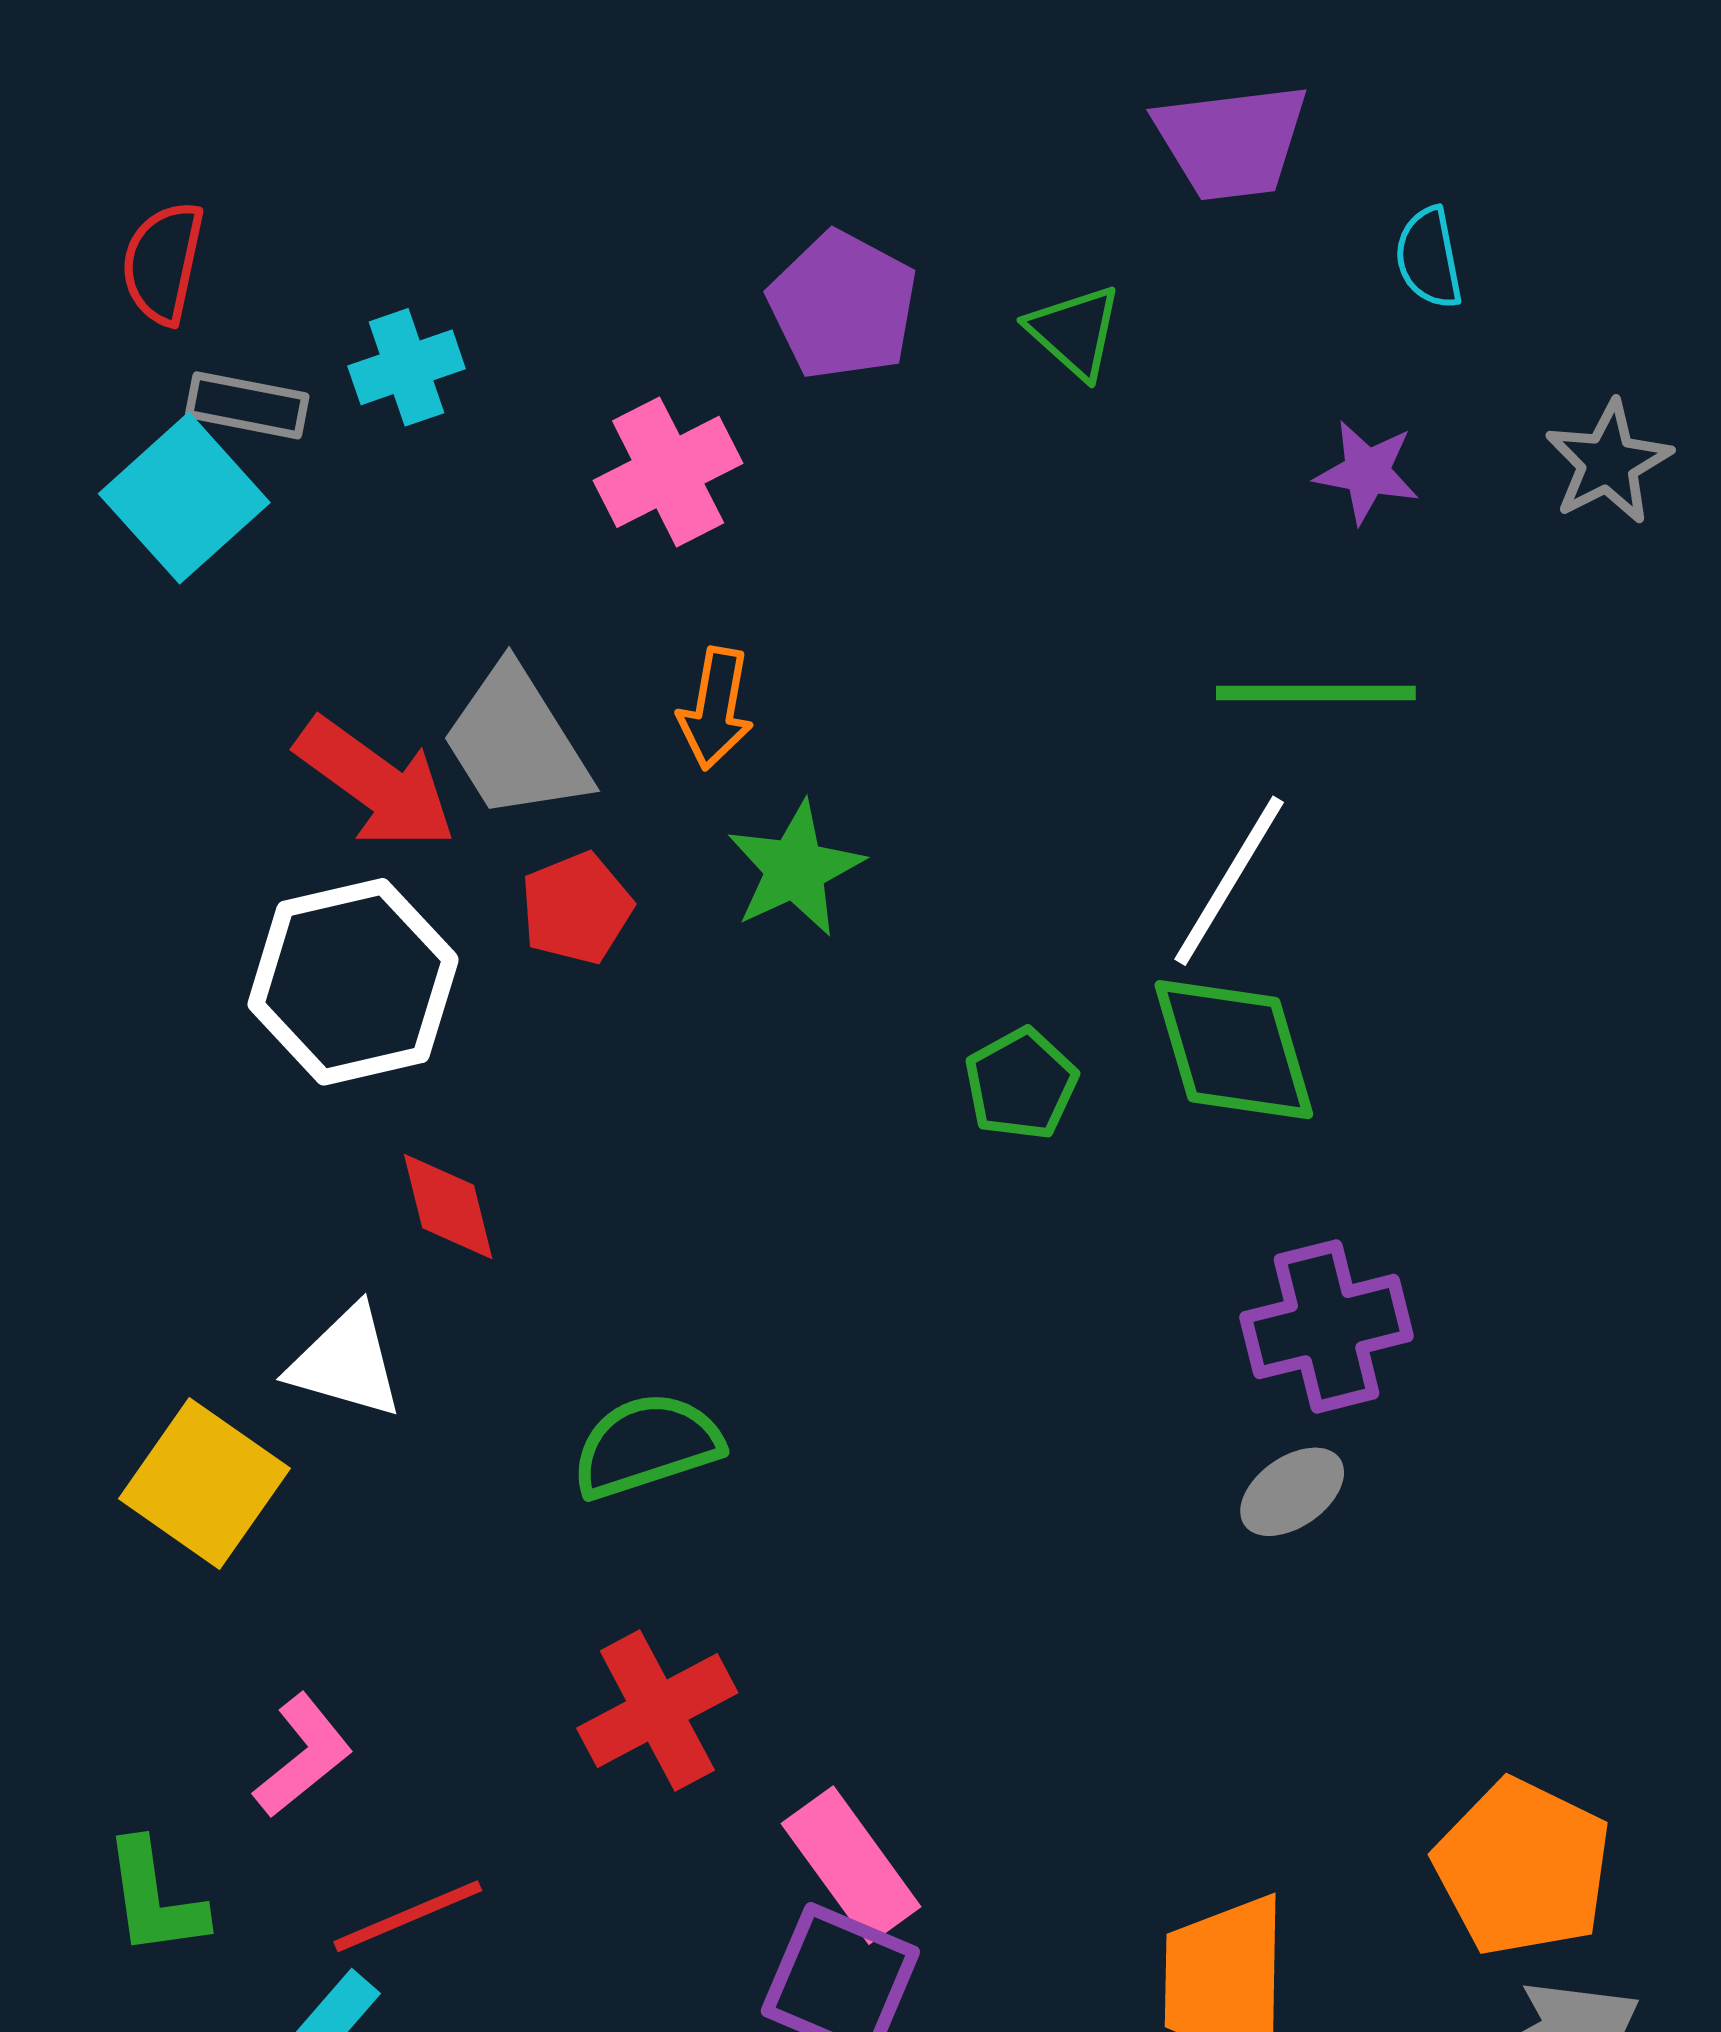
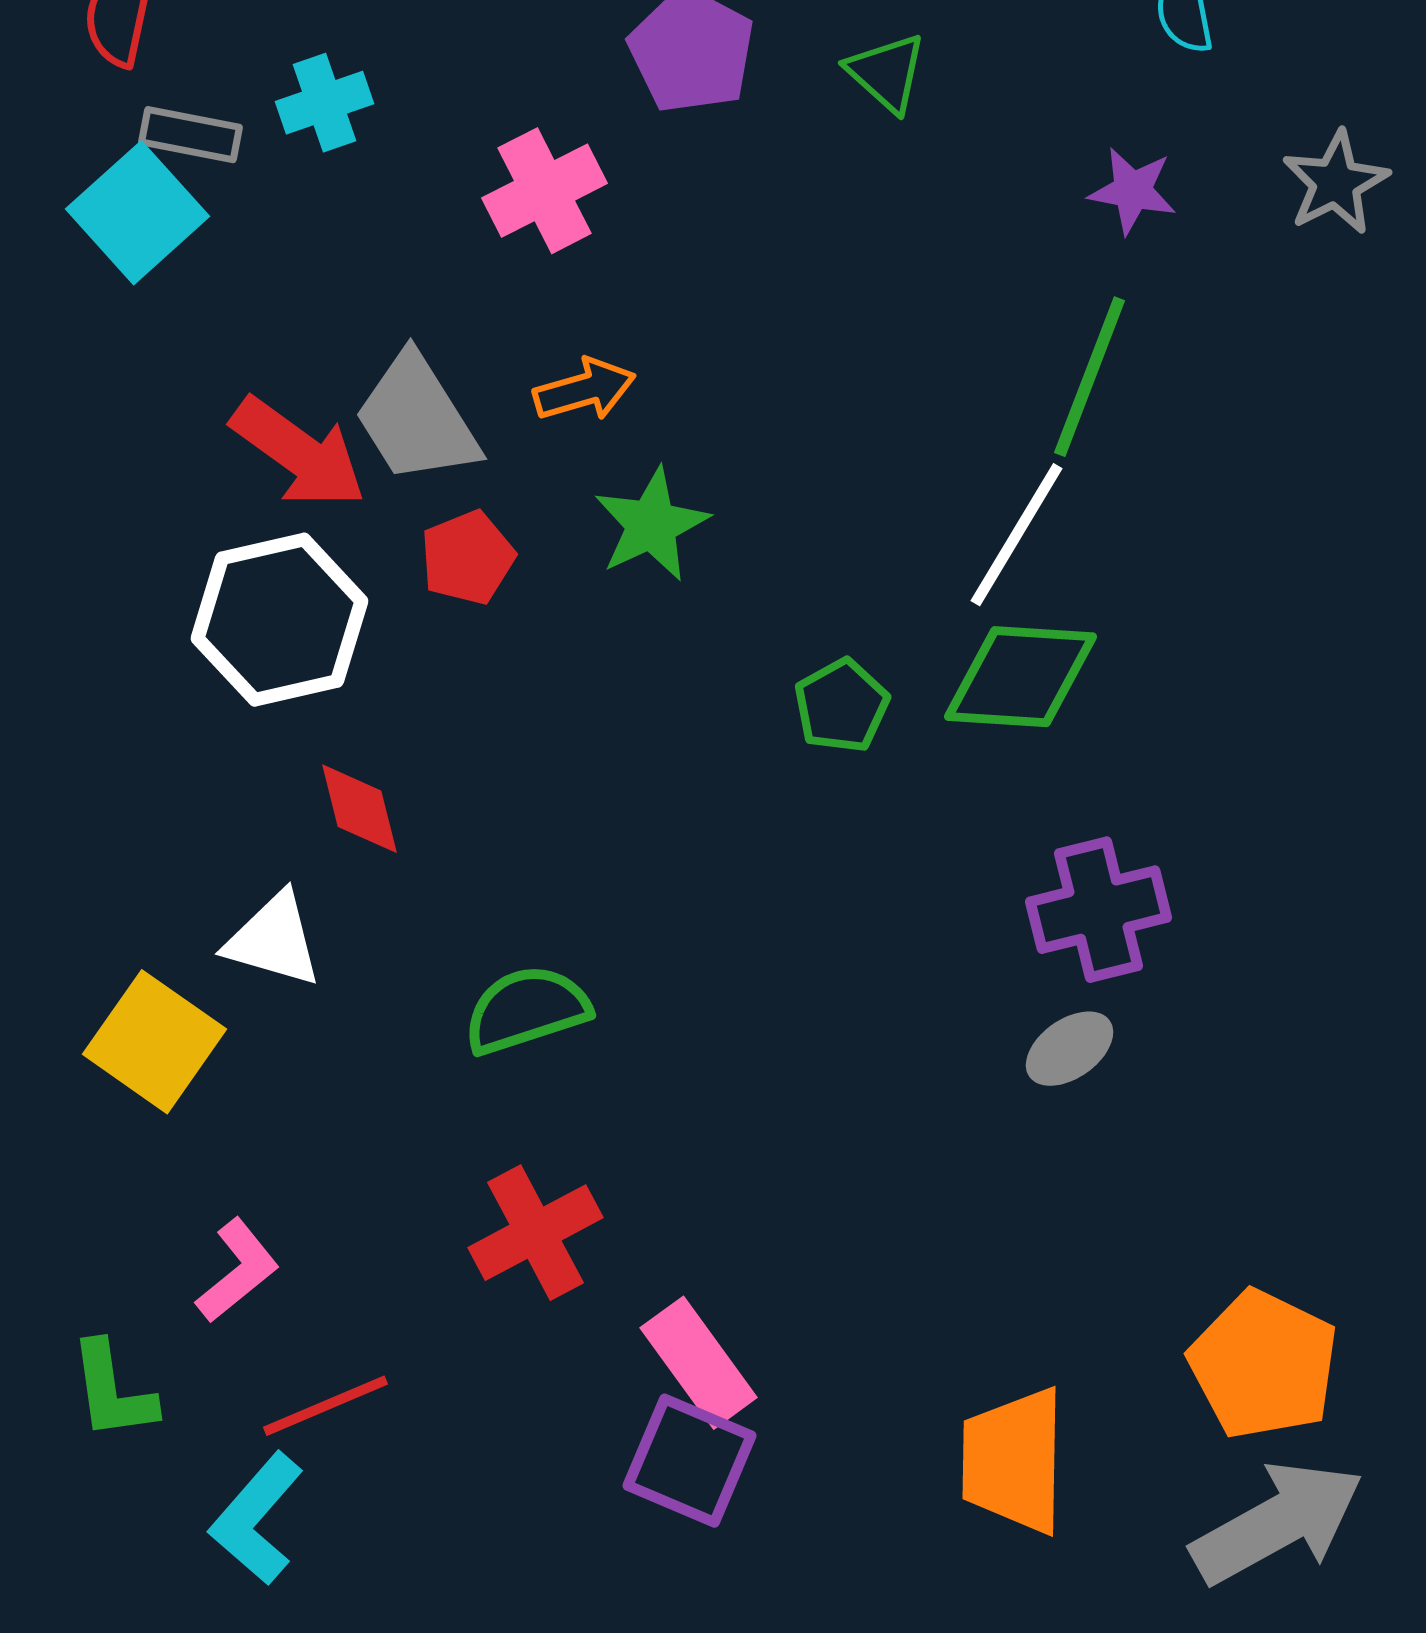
green line: (1316, 693) -> (1090, 377), turned -69
orange arrow: (716, 708) -> (585, 390), turned -116
green diamond: (1234, 1050) -> (1021, 677), turned -70

